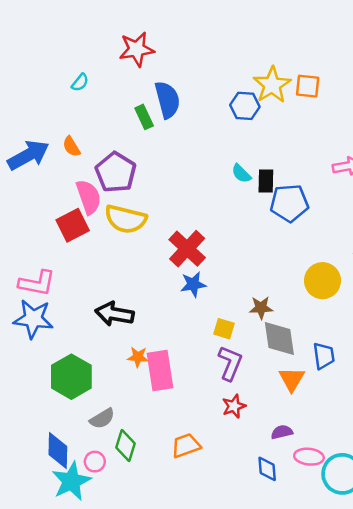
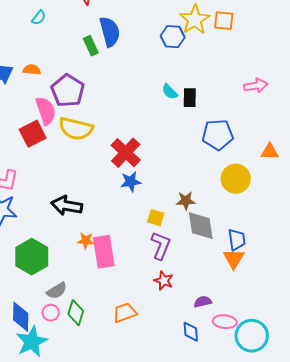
orange semicircle: (71, 146) -> (32, 70), turned 126
blue pentagon: (289, 203) -> (218, 135), moved
orange triangle: (292, 379) -> (234, 259), moved
red star: (234, 406) -> (164, 281), turned -30
pink circle: (95, 462) -> (51, 313), moved

